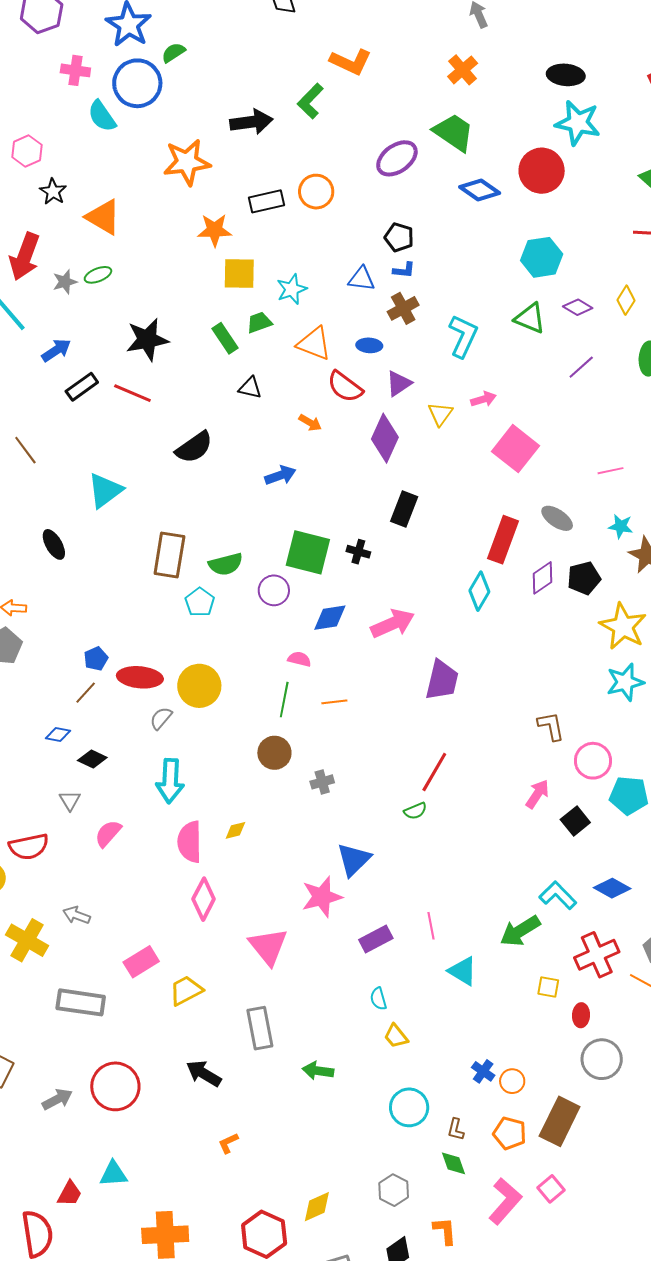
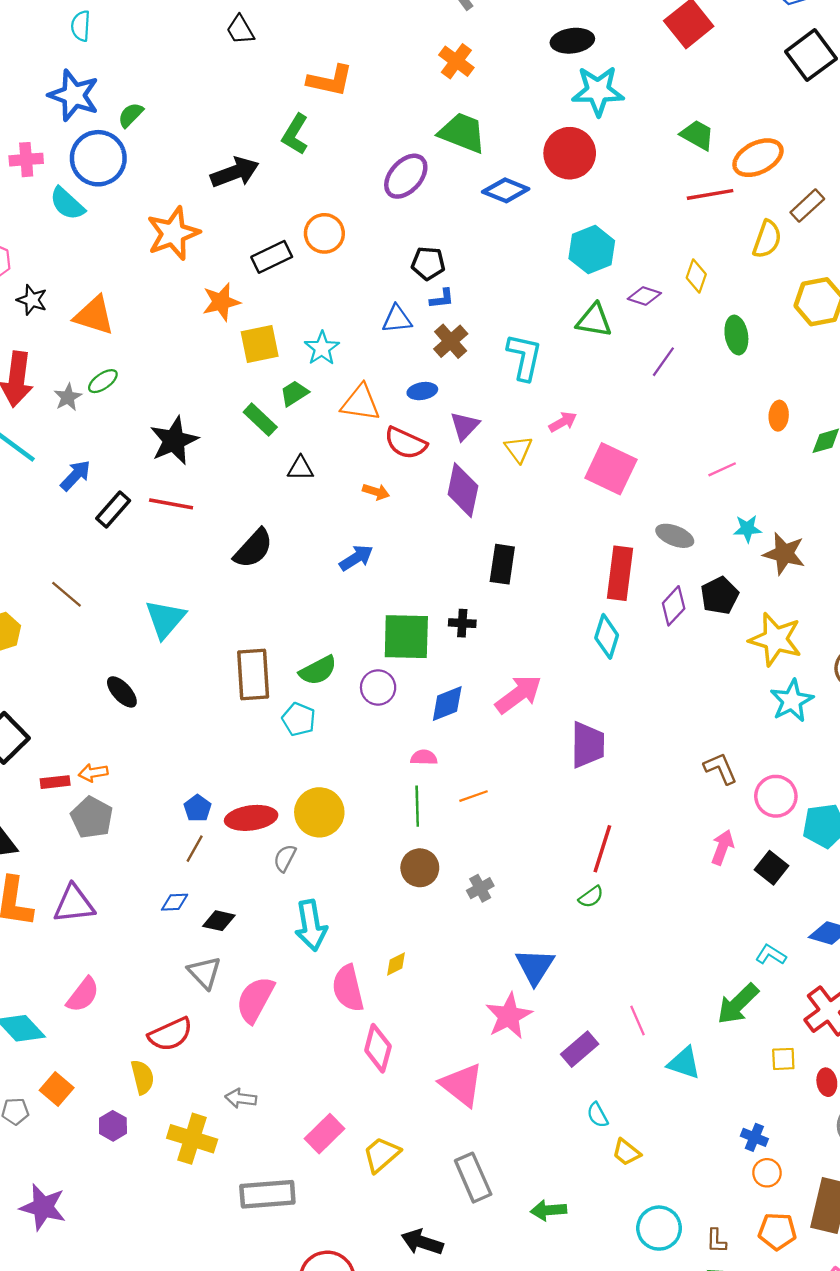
gray triangle: (70, 800) -> (204, 973), size x1.4
pink semicircle: (108, 834) -> (255, 1000), size x1.4
cyan L-shape: (558, 895) -> (771, 955), size x0.7
blue cross: (483, 1071) -> (754, 1137), moved

